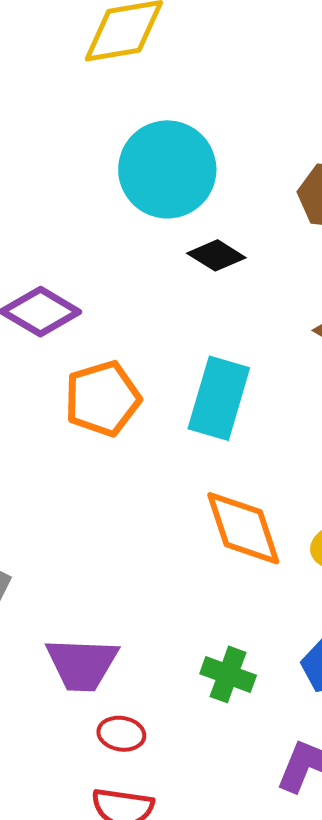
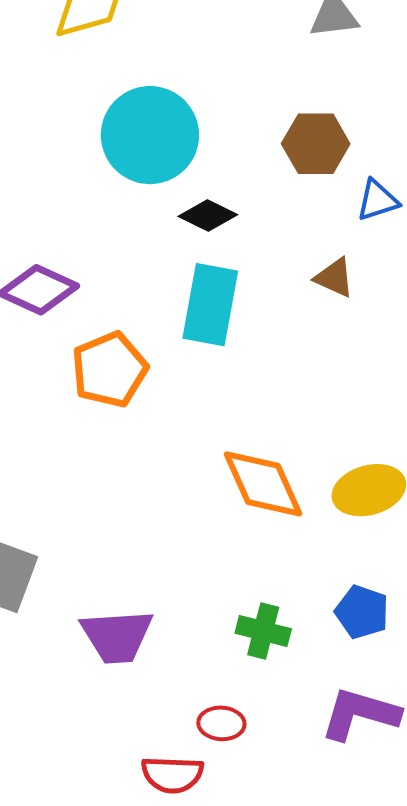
cyan rectangle: (219, 398) -> (210, 305), moved
red ellipse: (121, 734) -> (221, 723), moved

